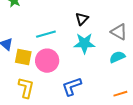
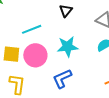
cyan star: (84, 43) -> (68, 47), moved

